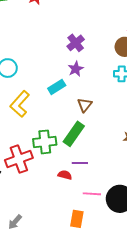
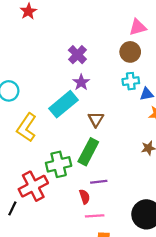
cyan rectangle: (57, 87) -> (64, 104), size x1.5
red semicircle: (65, 175) -> (85, 197), turned 64
pink line: (92, 194) -> (95, 216), moved

